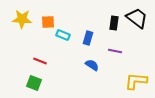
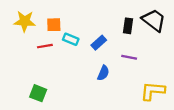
blue rectangle: (88, 38) -> (99, 43), turned 32
red line: (40, 61) -> (45, 46), moved, turned -32
blue semicircle: (92, 65) -> (103, 73), turned 80

